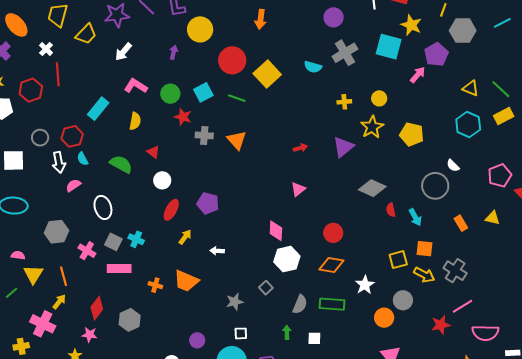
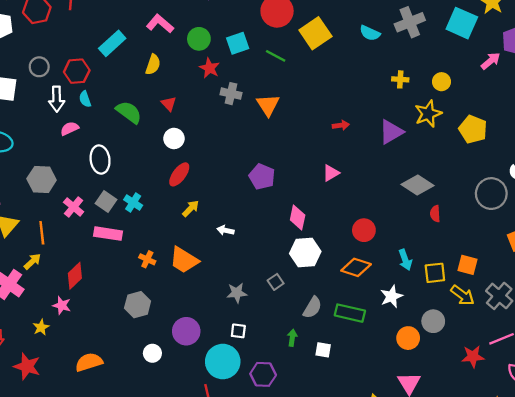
purple pentagon: (208, 203) -> (262, 177), moved
cyan arrow: (415, 217) -> (405, 260), moved
gray hexagon: (130, 320) -> (138, 305), moved
purple circle: (197, 340) -> (186, 331), size x1.5

